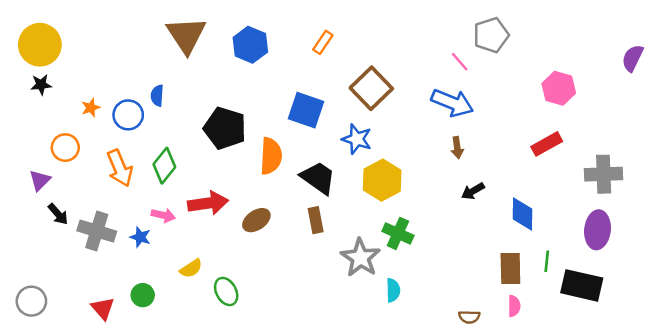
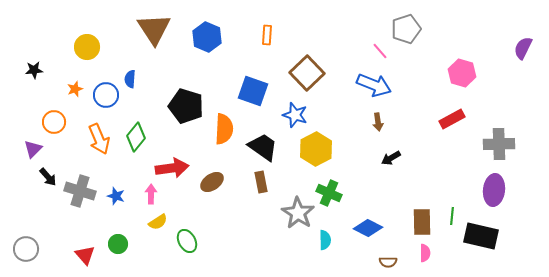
orange rectangle: (323, 42) -> (267, 35), turned -30
yellow circle: (40, 45) -> (87, 47), moved, size x0.7
blue diamond: (523, 214) -> (368, 228), moved, turned -64
pink arrow: (163, 215) -> (151, 194), moved, turned -102

